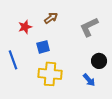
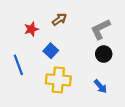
blue square: (43, 47) -> (51, 51), turned -32
black circle: (99, 61) -> (104, 54), moved

